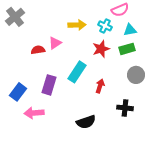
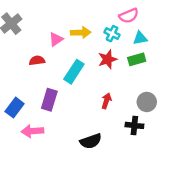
pink triangle: (55, 43) -> (56, 39), moved
cyan rectangle: (77, 72) -> (74, 72), moved
gray circle: (136, 75) -> (147, 102), moved

